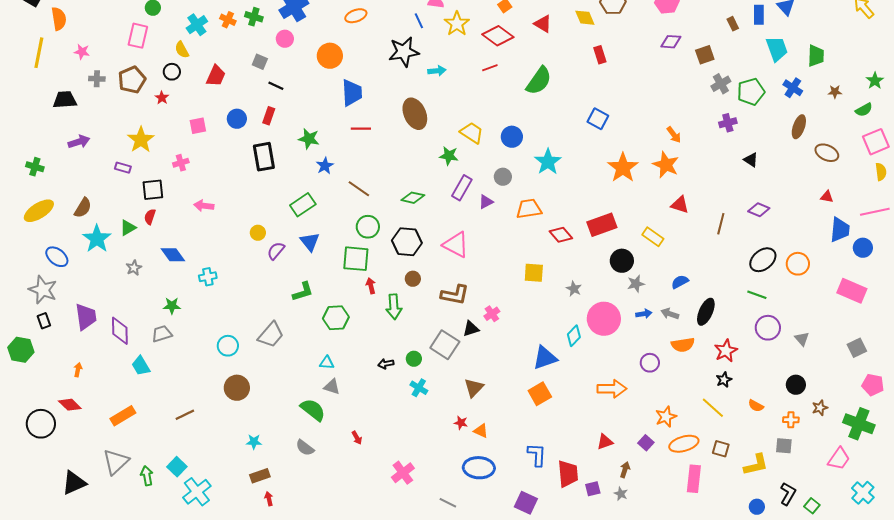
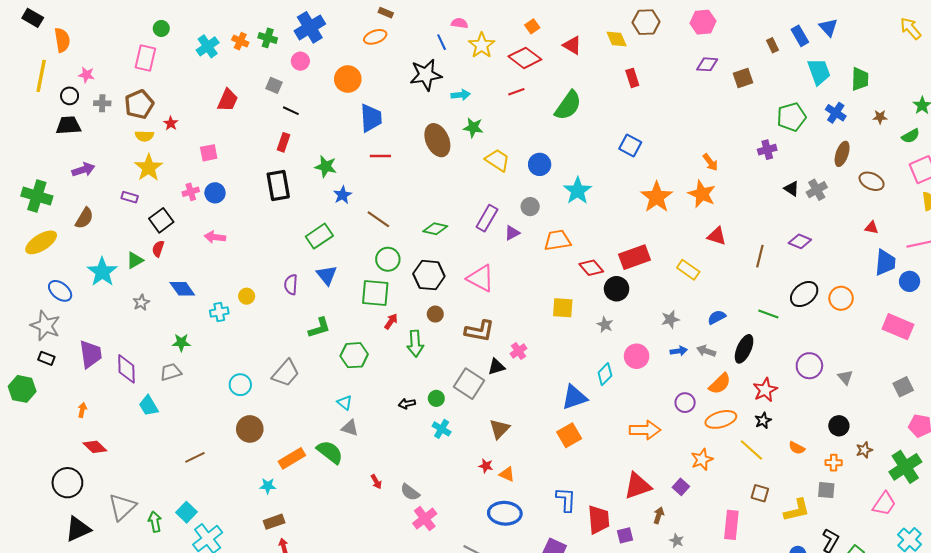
blue rectangle: (759, 15) -> (800, 36), turned -30
yellow semicircle: (182, 50) -> (144, 136), moved, turned -60
black circle: (172, 72) -> (70, 96), moved
gray cross: (721, 84) -> (817, 190), moved
blue circle: (237, 119) -> (215, 193), moved
green star: (449, 156) -> (473, 128), moved
green cross: (35, 167) -> (37, 196), size x1.6
black square: (153, 190) -> (161, 220), turned -30
brown semicircle: (83, 208) -> (84, 218), moved
yellow circle: (258, 233) -> (247, 296), moved
purple semicircle: (276, 251) -> (291, 285), turned -36
black circle: (622, 261) -> (617, 289), moved
red arrow: (371, 286) -> (391, 321), turned 49
green line: (757, 295) -> (768, 314), moved
pink circle: (604, 319) -> (637, 356), size x0.7
black rectangle: (44, 321) -> (46, 358), turned -49
orange semicircle: (683, 345) -> (720, 384), turned -35
cyan triangle: (327, 363) -> (345, 403), turned 35
red diamond: (70, 405) -> (95, 447), moved
orange rectangle: (123, 416) -> (292, 458), moved
black circle: (41, 424) -> (67, 483), moved
green cross: (859, 424) -> (905, 467), turned 36
red triangle: (605, 442) -> (638, 486), size x1.6
orange ellipse: (684, 444) -> (721, 419), moved
gray semicircle: (305, 448) -> (410, 492), moved
gray star: (621, 494) -> (677, 541), moved

